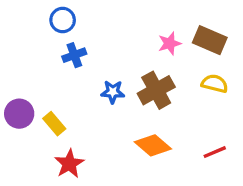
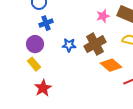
purple circle: (19, 114) -> (35, 44), moved
orange diamond: (153, 145) -> (111, 65), moved

